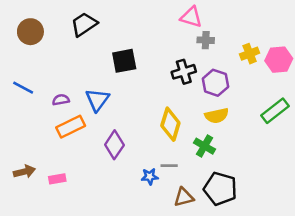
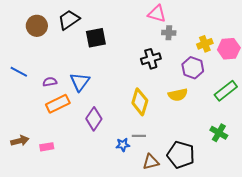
brown circle: (30, 32) -> (37, 26), moved
black square: (124, 61) -> (96, 38), moved
purple hexagon: (215, 83) -> (193, 68), moved
green cross: (204, 146) -> (219, 133), moved

